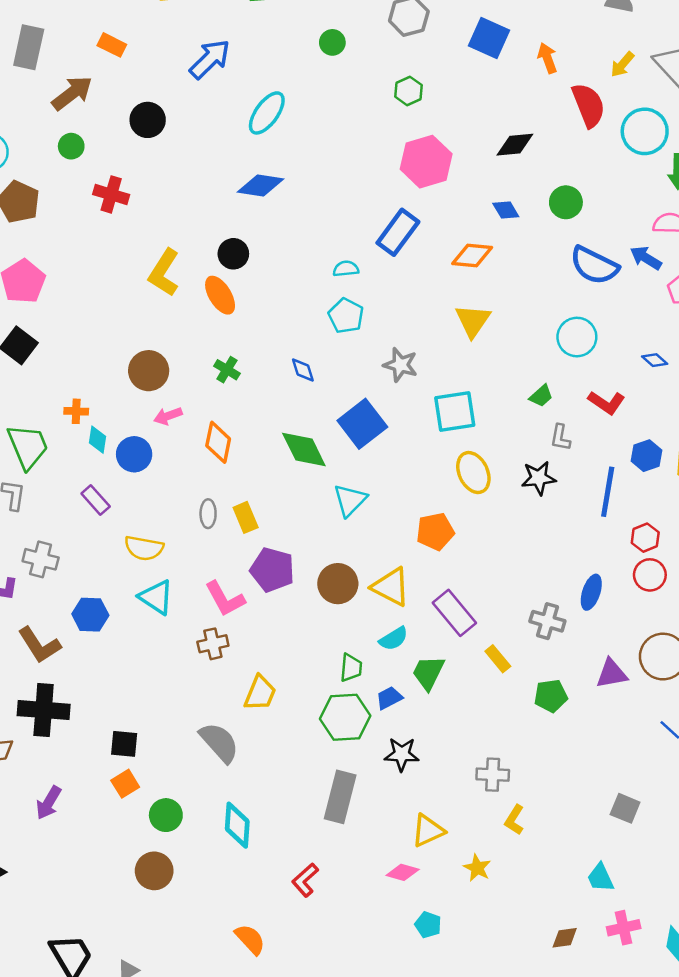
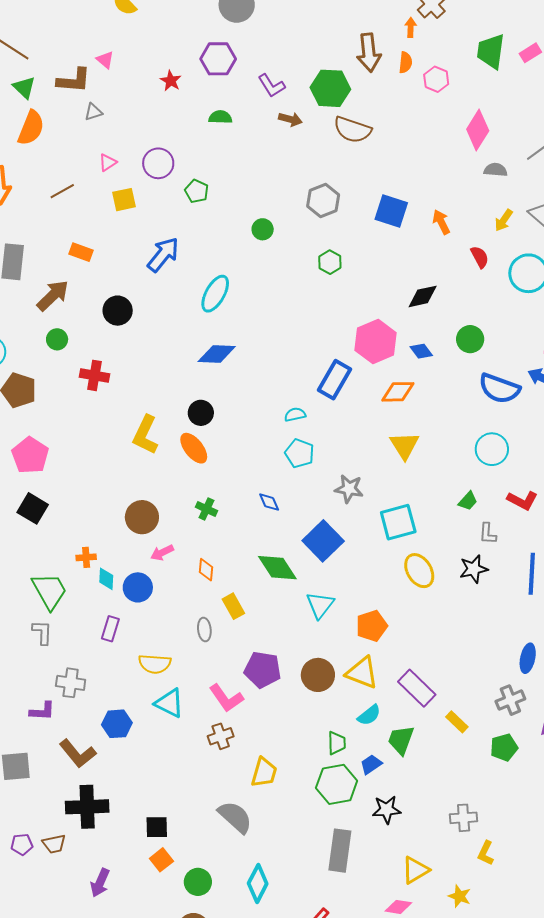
red semicircle: (589, 105) -> (480, 257), size x0.6
pink hexagon: (426, 162) -> (376, 341), moved
orange diamond: (218, 442) -> (206, 570), size x0.7
purple rectangle: (96, 500) -> (110, 629), turned 65
yellow rectangle: (246, 517) -> (233, 606), moved
orange pentagon: (435, 531) -> (372, 626), moved
gray cross: (547, 621) -> (510, 700), moved, turned -32
cyan diamond: (237, 825) -> (258, 883), turned 30

